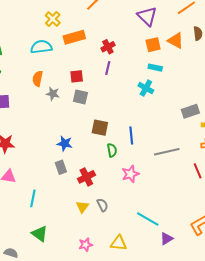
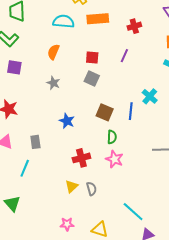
red cross: (108, 47) -> (134, 26), moved
cyan cross: (146, 88) -> (150, 96), moved
gray star: (53, 94) -> (53, 83), moved
blue line: (131, 135) -> (131, 111), moved
gray rectangle: (61, 167) -> (35, 142), moved
pink star: (130, 174) -> (114, 159), moved, turned 30
green triangle: (40, 234) -> (12, 203), moved

